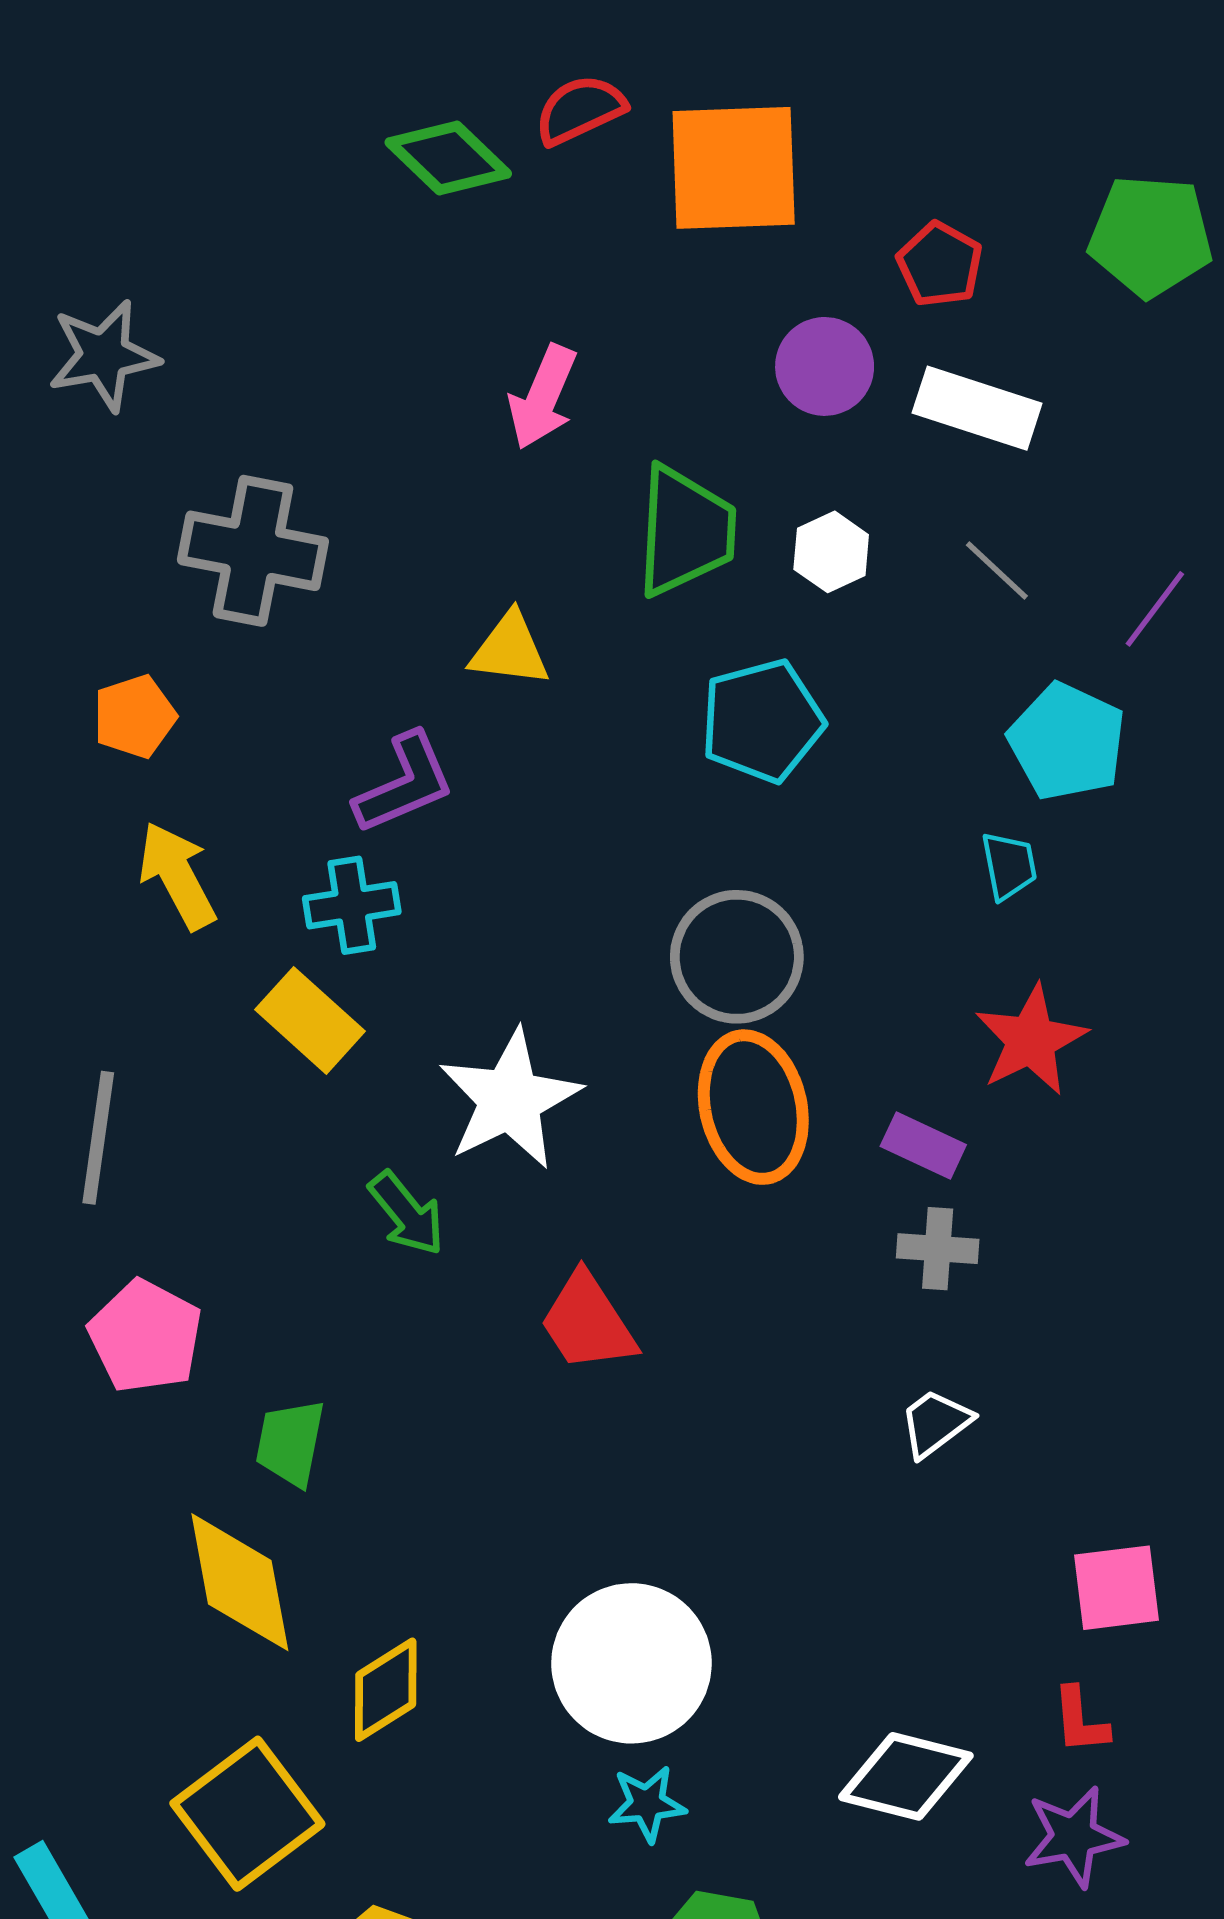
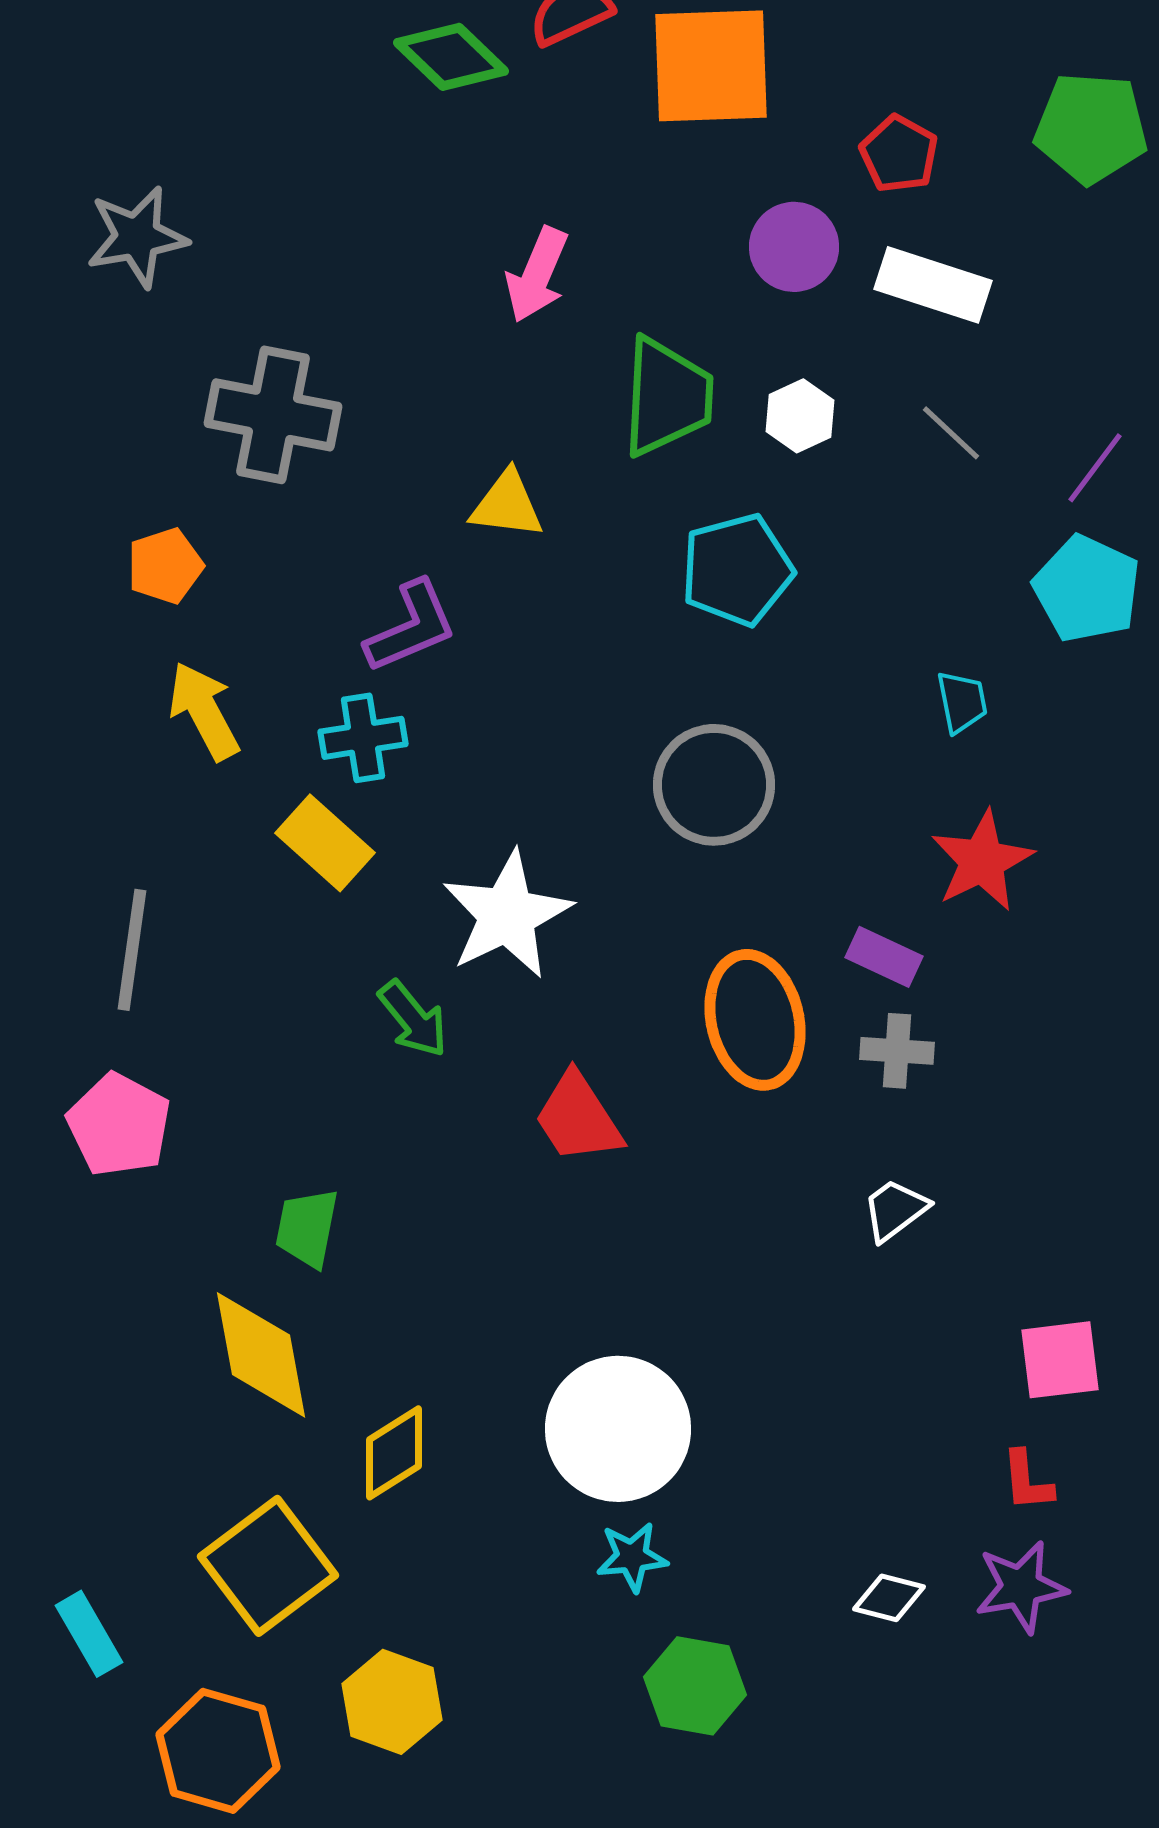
cyan pentagon: (1067, 742) -> (1087, 589), moved
orange ellipse: (753, 1107) -> (755, 1020), moved
pink pentagon: (145, 1336) -> (119, 1125), moved
white diamond: (906, 1776) -> (889, 1598), moved, size x0.6

